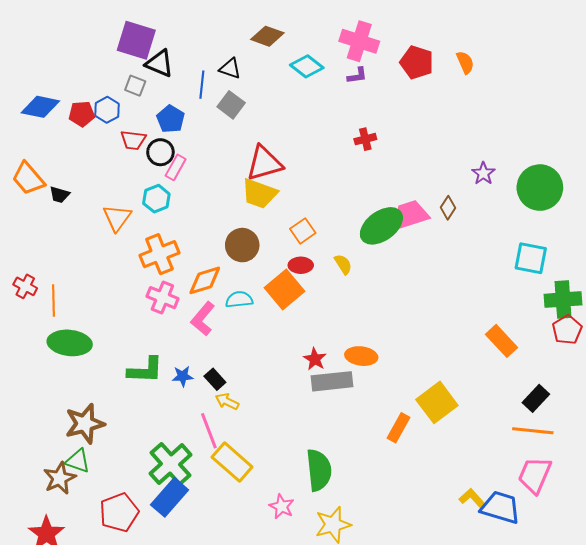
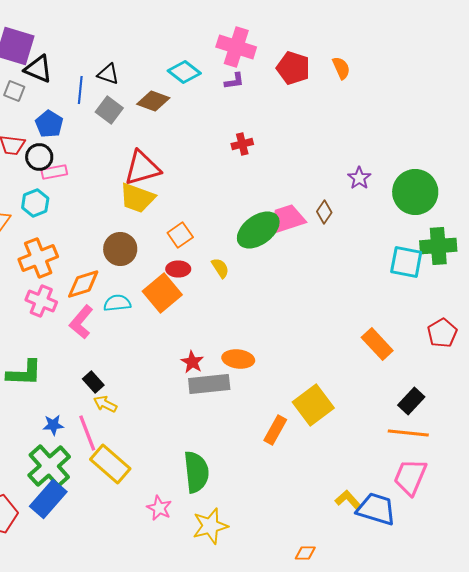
brown diamond: (267, 36) -> (153, 101), moved
pink rectangle: (176, 167) -> (54, 172), turned 50
green cross: (563, 300) -> (438, 246), moved
blue star: (183, 376) -> (53, 425), moved

